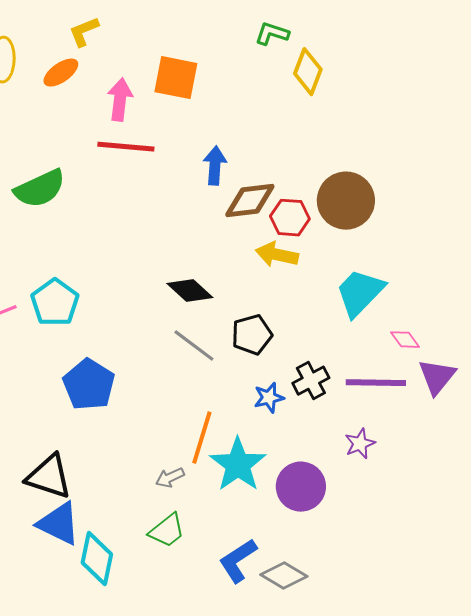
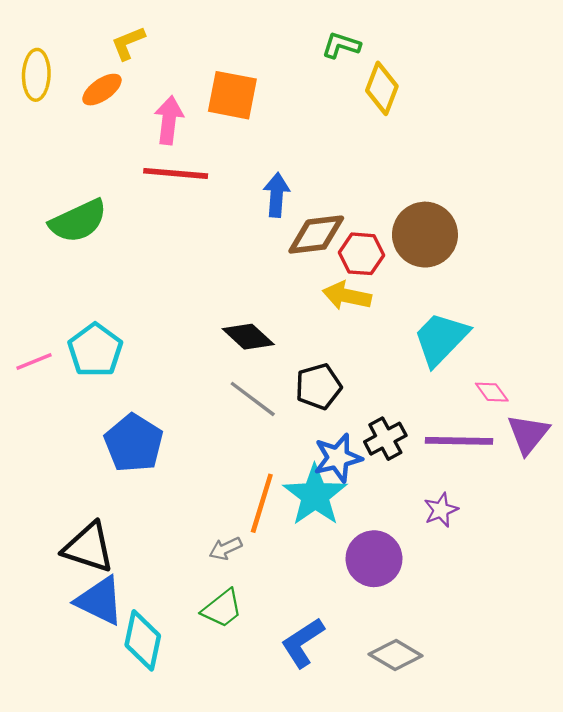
blue star: (269, 398) -> (338, 458), size x1.4
cyan star: (238, 465) -> (315, 495), moved
gray diamond: (284, 576) -> (396, 655), moved

